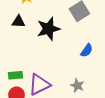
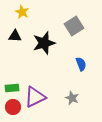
blue semicircle: (87, 50) -> (81, 64), turned -56

